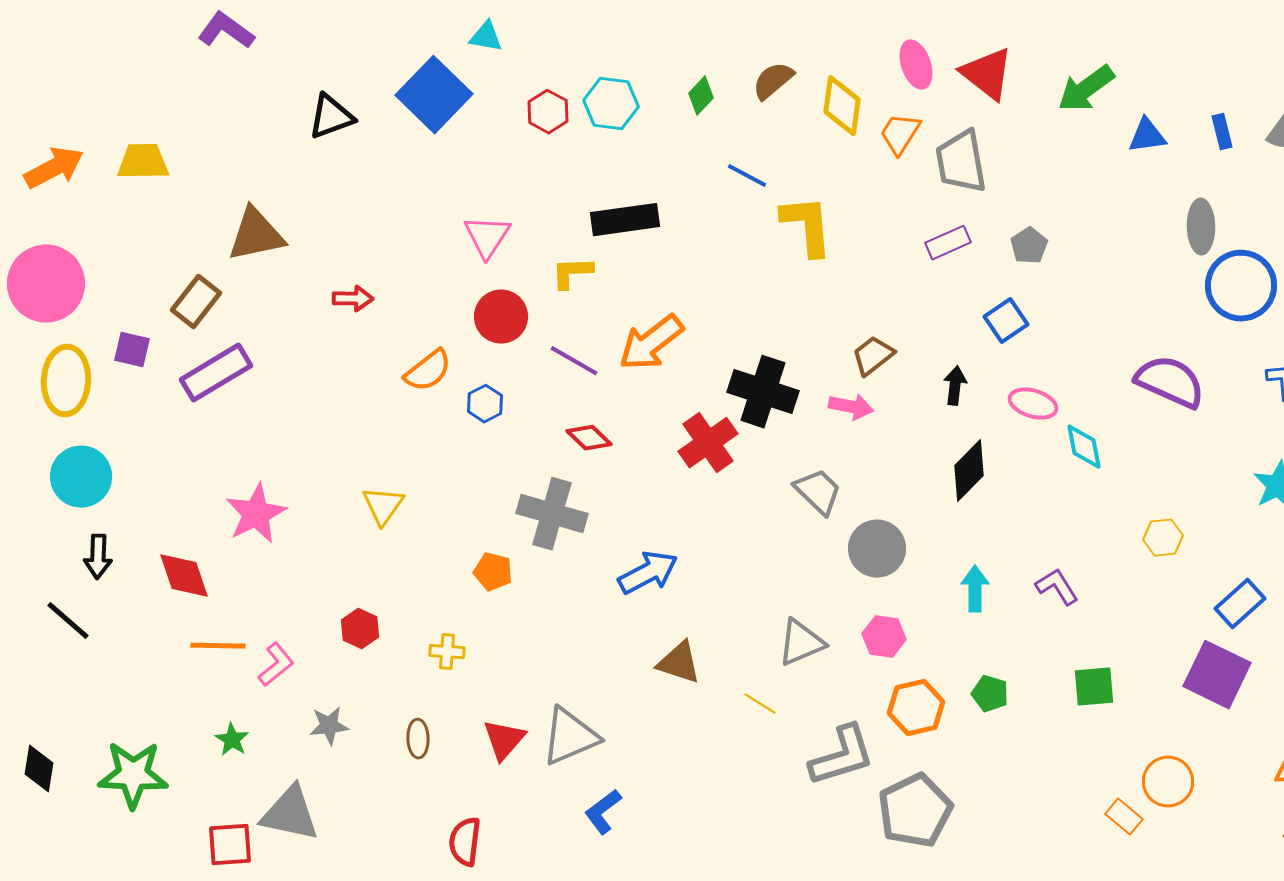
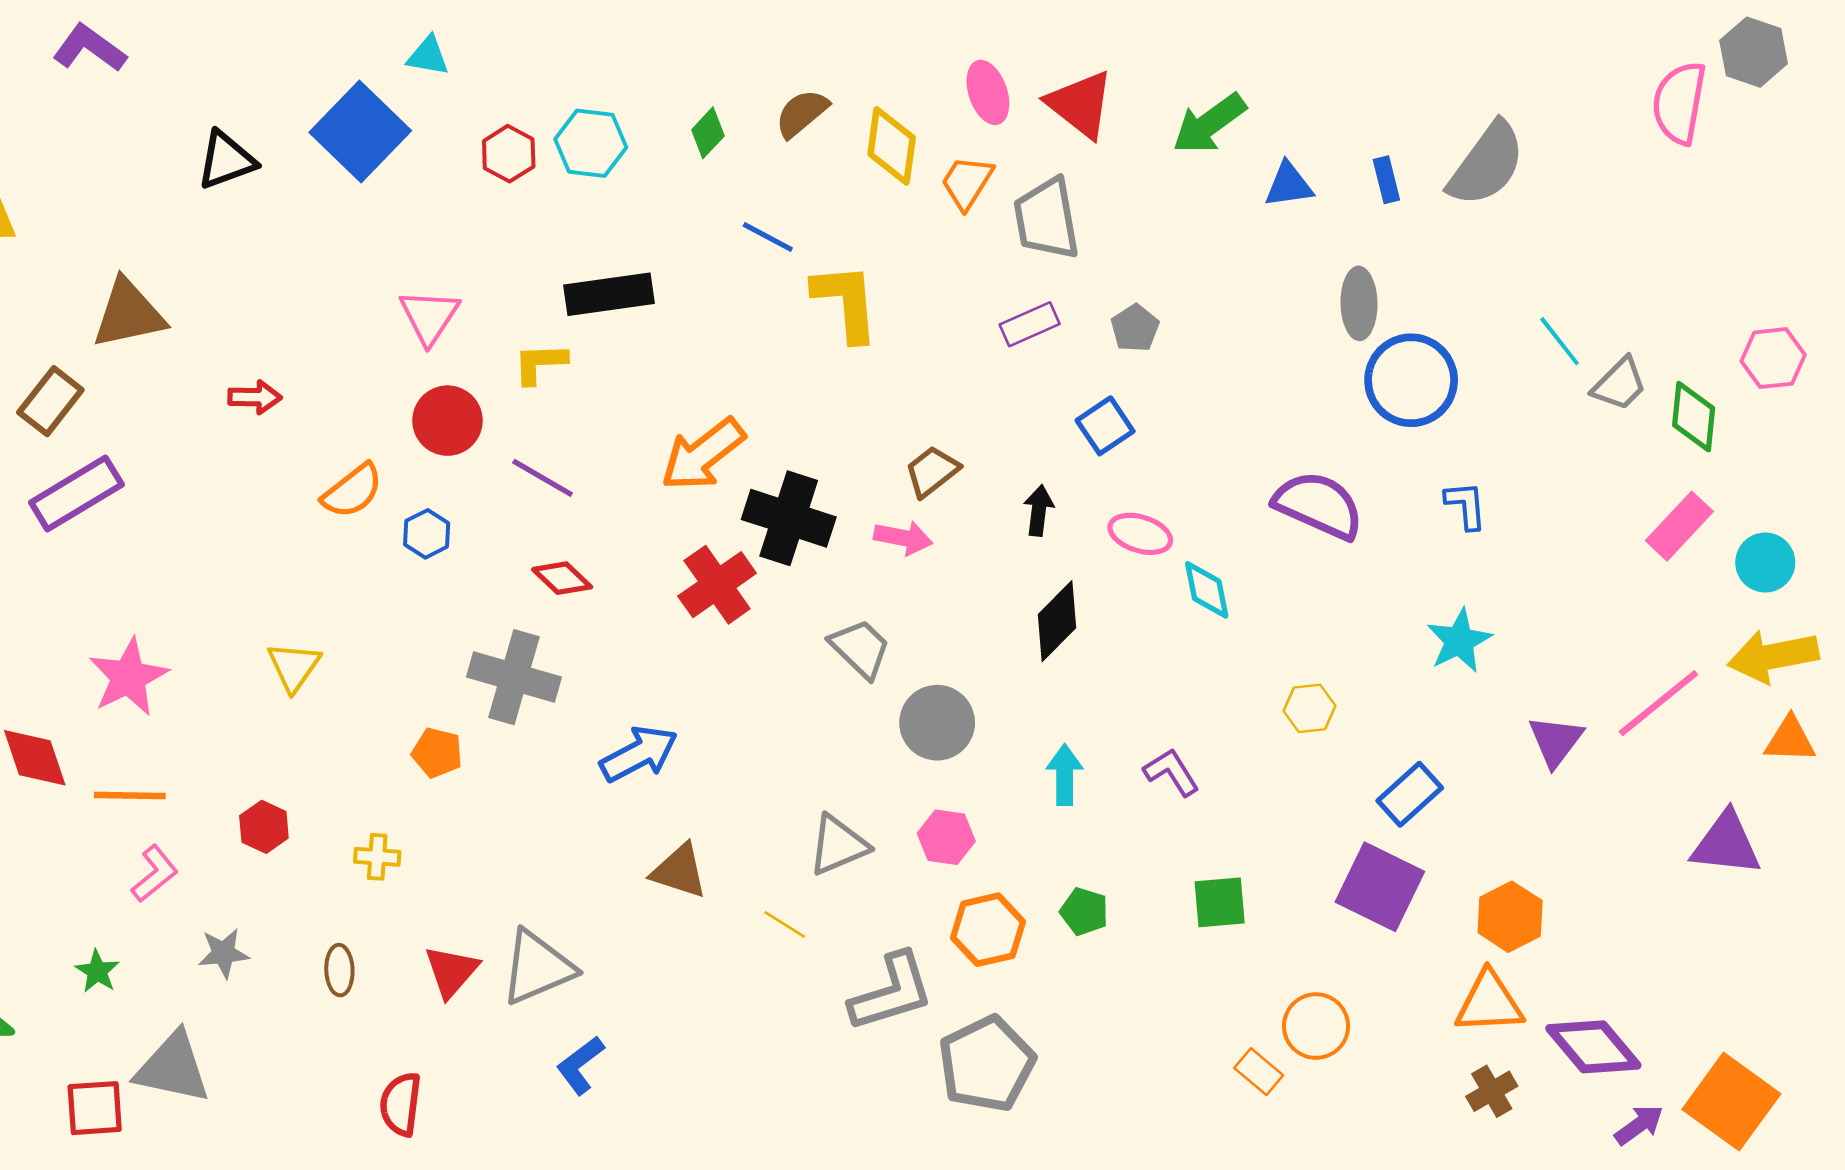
orange arrow: (651, 343) -> (703, 454), moved
orange line: (218, 646) -> (130, 796), moved

